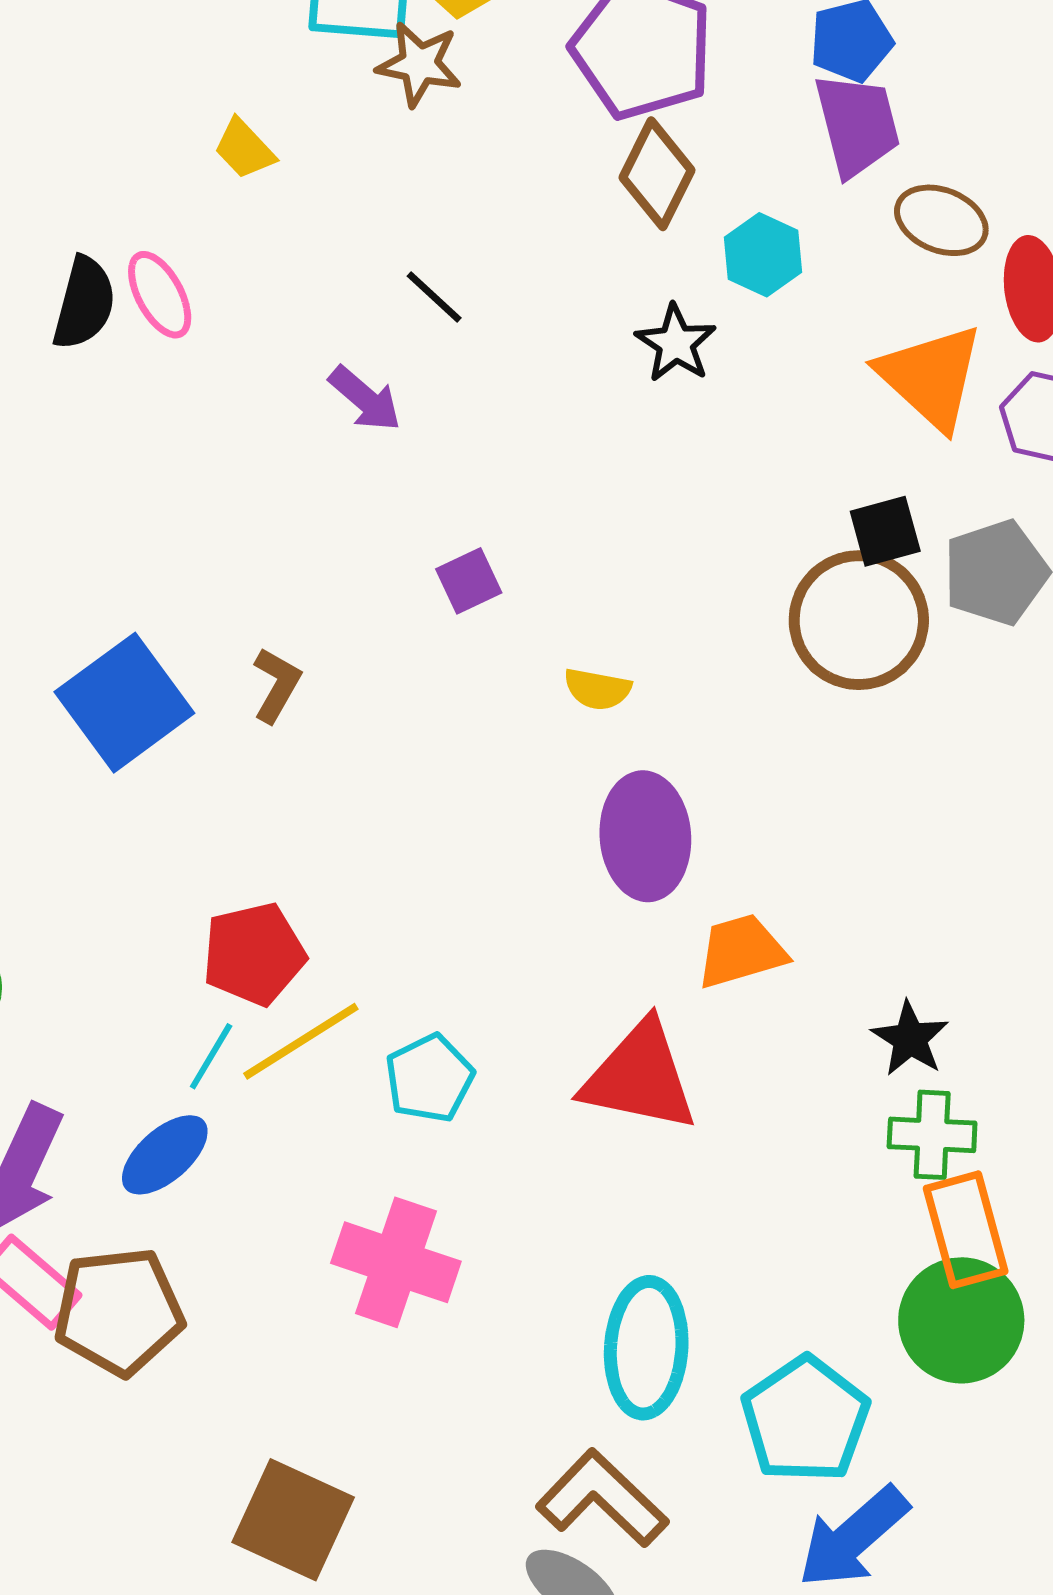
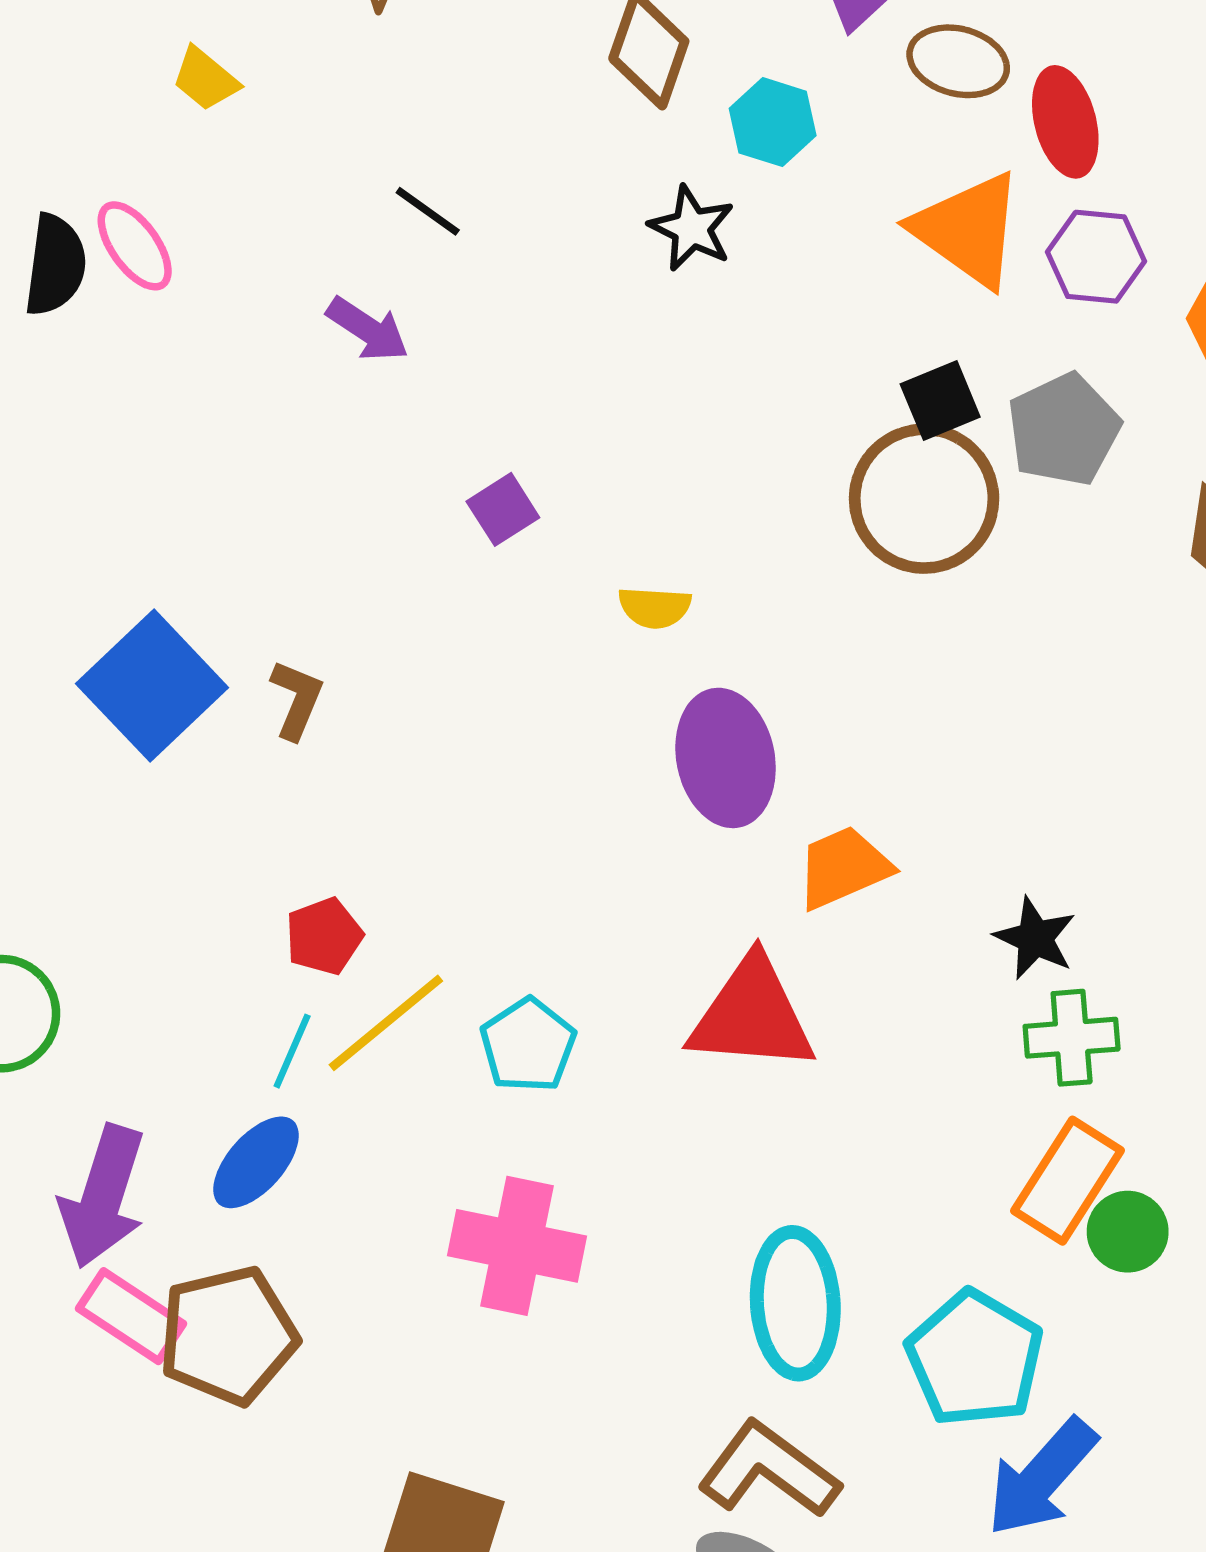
brown L-shape: (277, 685) -> (297, 699), moved
red pentagon: (254, 954) -> (324, 936), size x0.7
orange rectangle: (966, 1230) -> (1067, 1181), moved, turned 55
green circle: (961, 1320) -> (1128, 1232), size x0.6

